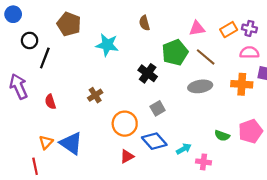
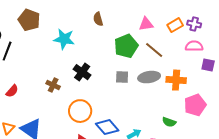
black cross: (148, 73) -> (82, 72), moved
orange cross: (242, 84) -> (176, 80), moved
brown cross: (95, 95) -> (53, 85), turned -32
red semicircle: (50, 102) -> (12, 91), turned -120
gray square: (158, 108) -> (122, 77), moved, turned 32
pink pentagon: (251, 131) -> (195, 105), moved

